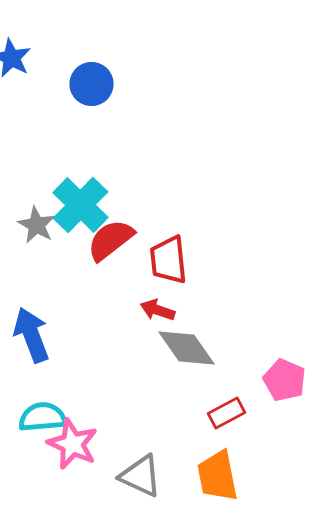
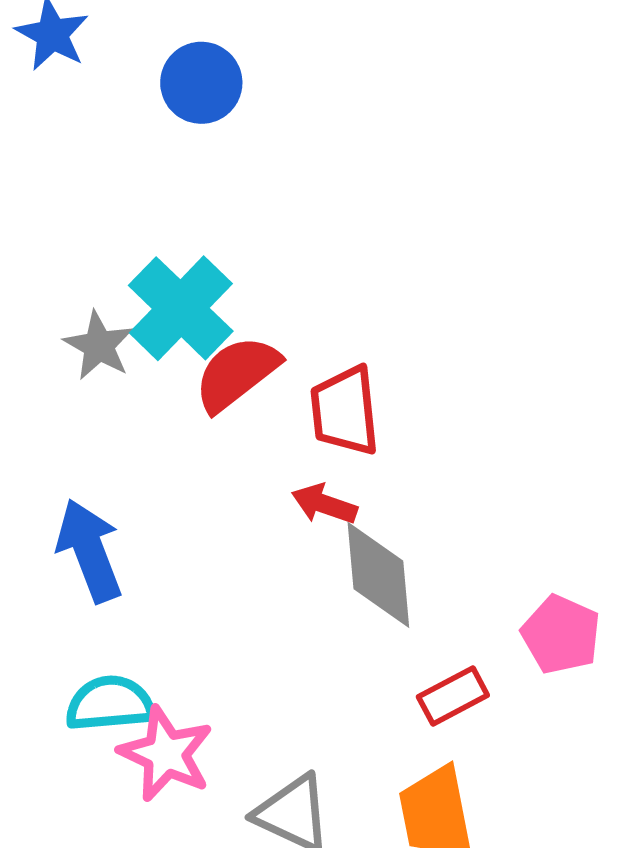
gray diamond: (186, 348) -> (378, 575), turned 30

